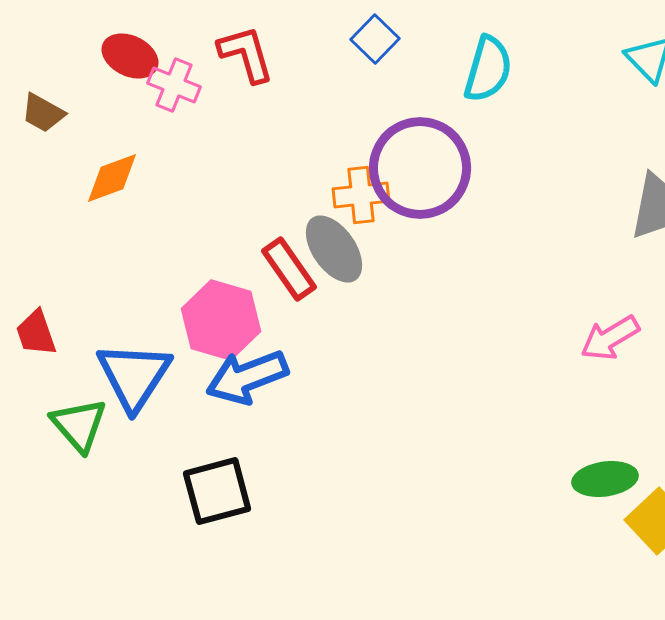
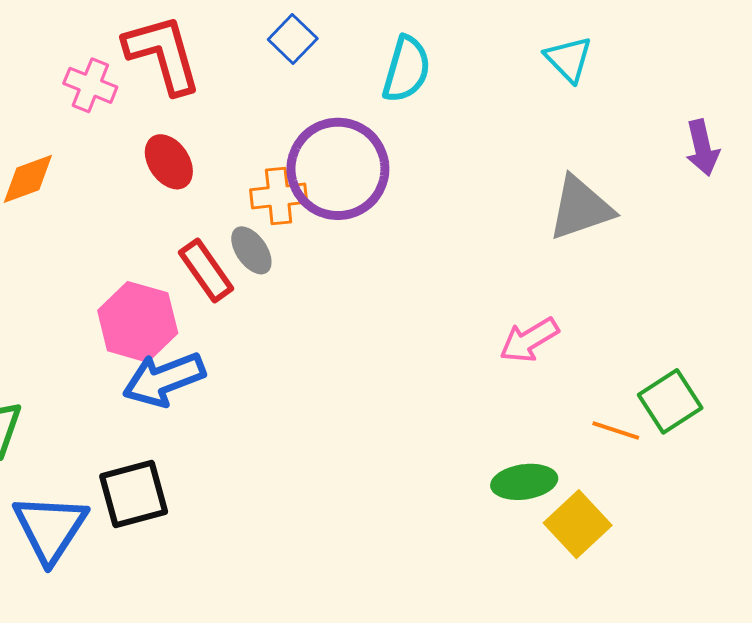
red L-shape: (246, 54) -> (163, 54), size x1.4
red ellipse: (130, 56) -> (169, 162), moved, turned 30
gray ellipse: (334, 249) -> (251, 250), size x0.7
blue triangle: (134, 376) -> (50, 528), moved

